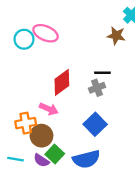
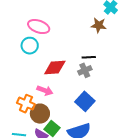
cyan circle: (24, 39) -> (30, 46), moved
red diamond: (62, 82) -> (55, 67), turned 35
orange cross: (26, 123) -> (26, 104), turned 36

